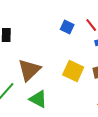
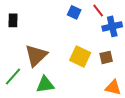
green triangle: (38, 99) -> (45, 85), turned -36

